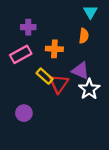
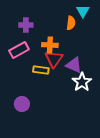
orange semicircle: (84, 36) -> (71, 23), moved
yellow rectangle: (45, 76) -> (41, 70), turned -35
red triangle: (59, 84) -> (54, 59), moved

